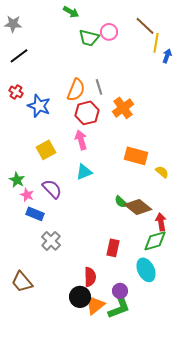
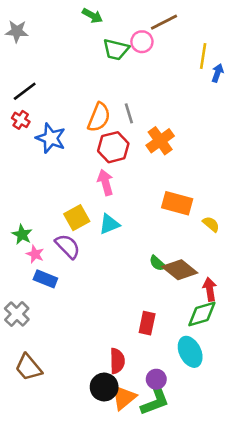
brown line: (145, 26) -> (164, 22), moved, turned -70
black line: (19, 56) -> (25, 91), moved
yellow square: (46, 150) -> (77, 218), moved
gray cross: (51, 241) -> (17, 314), moved

